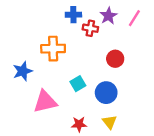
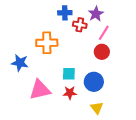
pink line: (134, 18) -> (104, 33), moved
blue star: (23, 71) -> (20, 63), turned 30
cyan square: (78, 84) -> (69, 74), turned 32
red star: (79, 124) -> (70, 93), moved

